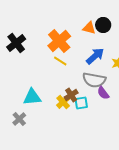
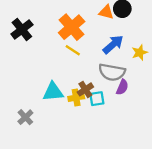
purple semicircle: (103, 93) -> (122, 87), turned -120
cyan triangle: (32, 97) -> (53, 92), moved
yellow cross: (63, 102) -> (76, 98), turned 32

